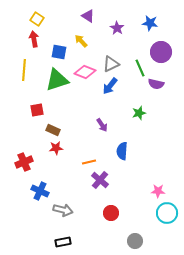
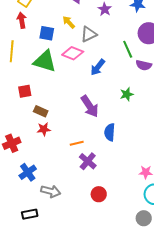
gray triangle: (111, 64) -> (89, 34), moved
green triangle: (57, 80) -> (45, 61), turned 35
purple arrow: (102, 125) -> (90, 106), size x1.6
blue cross: (40, 191) -> (28, 172), turned 30
gray circle: (135, 241) -> (144, 218), moved
black rectangle: (63, 242) -> (30, 214), moved

